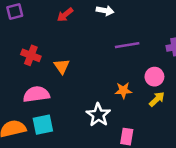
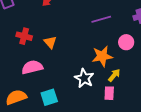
orange star: (123, 90) -> (102, 56), size x1.5
yellow arrow: (157, 99) -> (114, 75), moved
cyan square: (43, 125) -> (49, 97), moved

